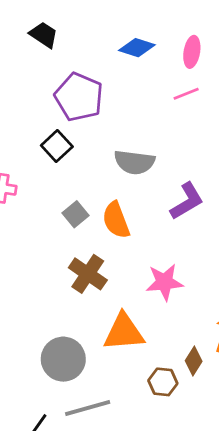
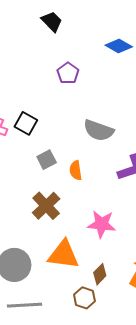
purple pentagon: (79, 97) -> (68, 73), size x0.6
black square: (57, 146) -> (26, 123), moved, turned -30
orange semicircle: (116, 220) -> (76, 170), size x0.7
brown diamond: (194, 361) -> (100, 274), moved

